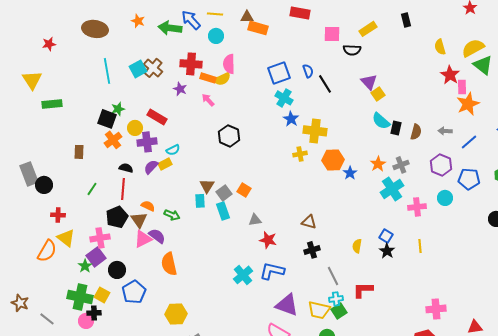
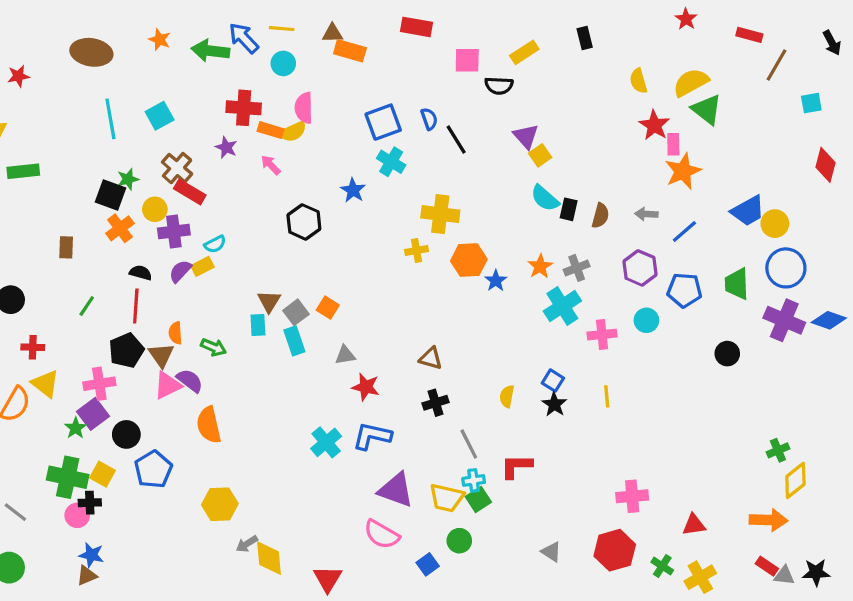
brown cross: (153, 68) -> (177, 168), moved
blue star: (291, 119) -> (353, 190), moved
orange semicircle: (148, 206) -> (175, 333), turned -120

